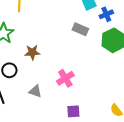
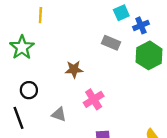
brown star: (32, 52) -> (74, 69), moved

